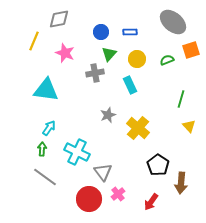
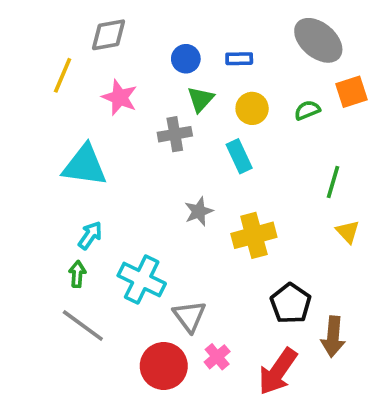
yellow cross: (138, 128) -> (254, 235), turned 35
red arrow: (151, 202) -> (278, 372), size x1.5

